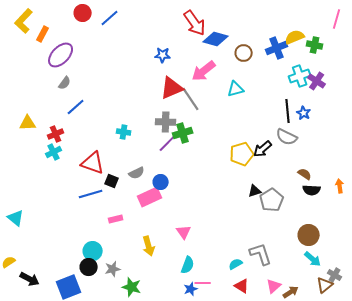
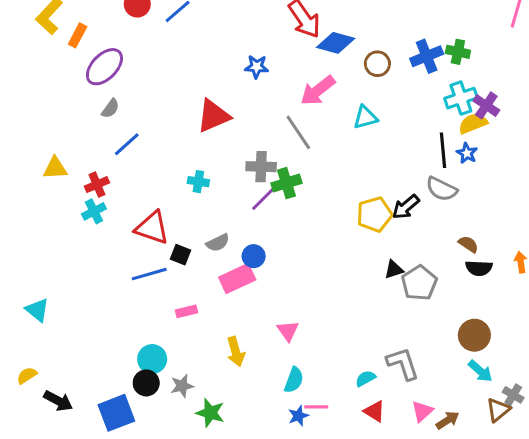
yellow semicircle: (295, 37) -> (473, 123), moved
green cross: (315, 45) -> (458, 52), moved
red triangle: (172, 88) -> (213, 116), moved

